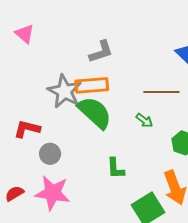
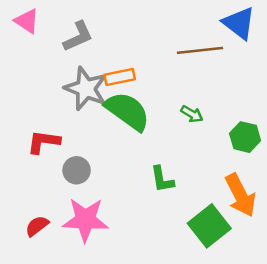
gray L-shape: (101, 52) -> (78, 36), moved
orange rectangle: (92, 85) -> (120, 77), size x0.7
brown line: (161, 92) -> (200, 50), moved

